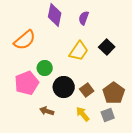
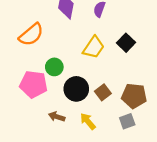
pink pentagon: (27, 83) -> (34, 84), turned 30
brown pentagon: (114, 93) -> (134, 96), turned -30
yellow arrow: (83, 114) -> (88, 121), moved

